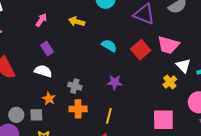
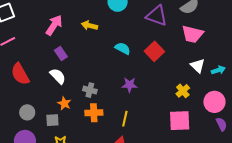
pink arrow: (41, 20) -> (54, 25), size x1.5
pink trapezoid: (168, 45) -> (192, 34), moved
white semicircle: (43, 71) -> (58, 76), turned 30
yellow cross: (170, 82) -> (183, 91), moved
gray circle: (16, 115) -> (27, 112), moved

